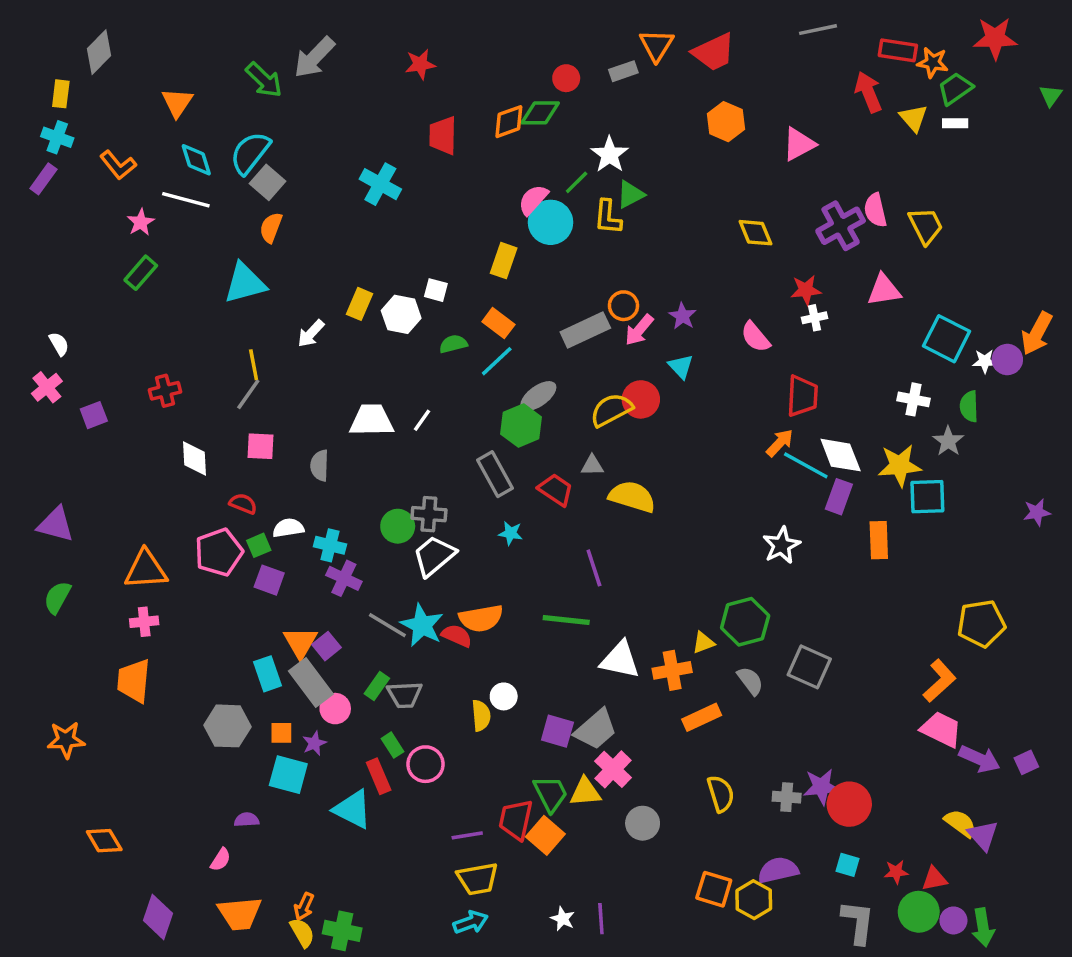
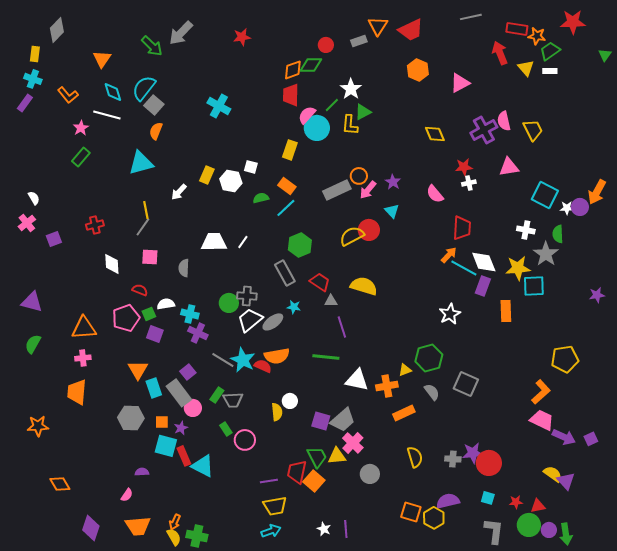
red trapezoid: (443, 135) -> (291, 95), moved
gray ellipse: (538, 396) -> (273, 322), moved
gray star: (948, 441) -> (546, 254), size x1.4
gray triangle: (592, 465) -> (331, 301), moved
orange triangle: (300, 643) -> (138, 370), moved
red rectangle: (379, 776) -> (184, 456), moved

